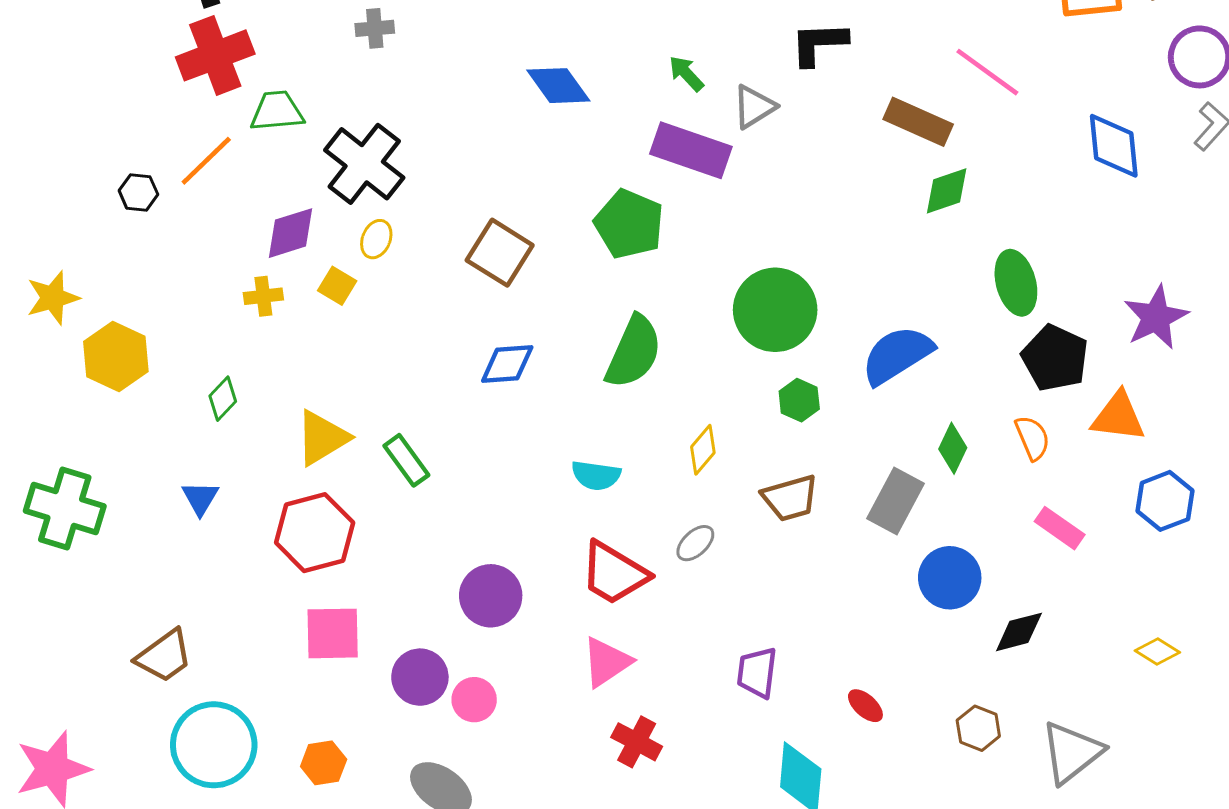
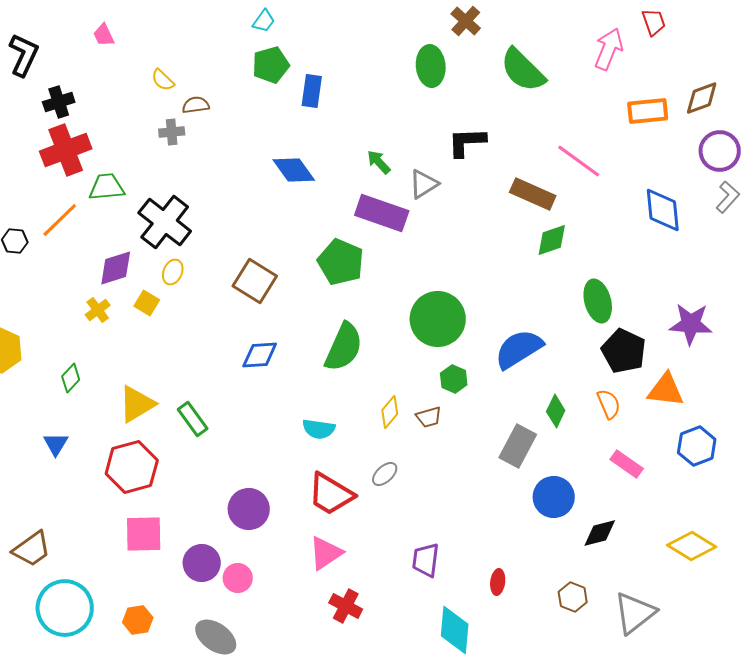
yellow cross: (263, 296) -> (98, 310), turned -30
purple star: (1156, 317) -> (691, 324), turned 30
brown trapezoid: (790, 498) -> (429, 417), moved, size x0.7
yellow diamond: (1157, 651) -> (692, 546), size x1.6
red ellipse: (865, 706) -> (498, 582), turned 55

